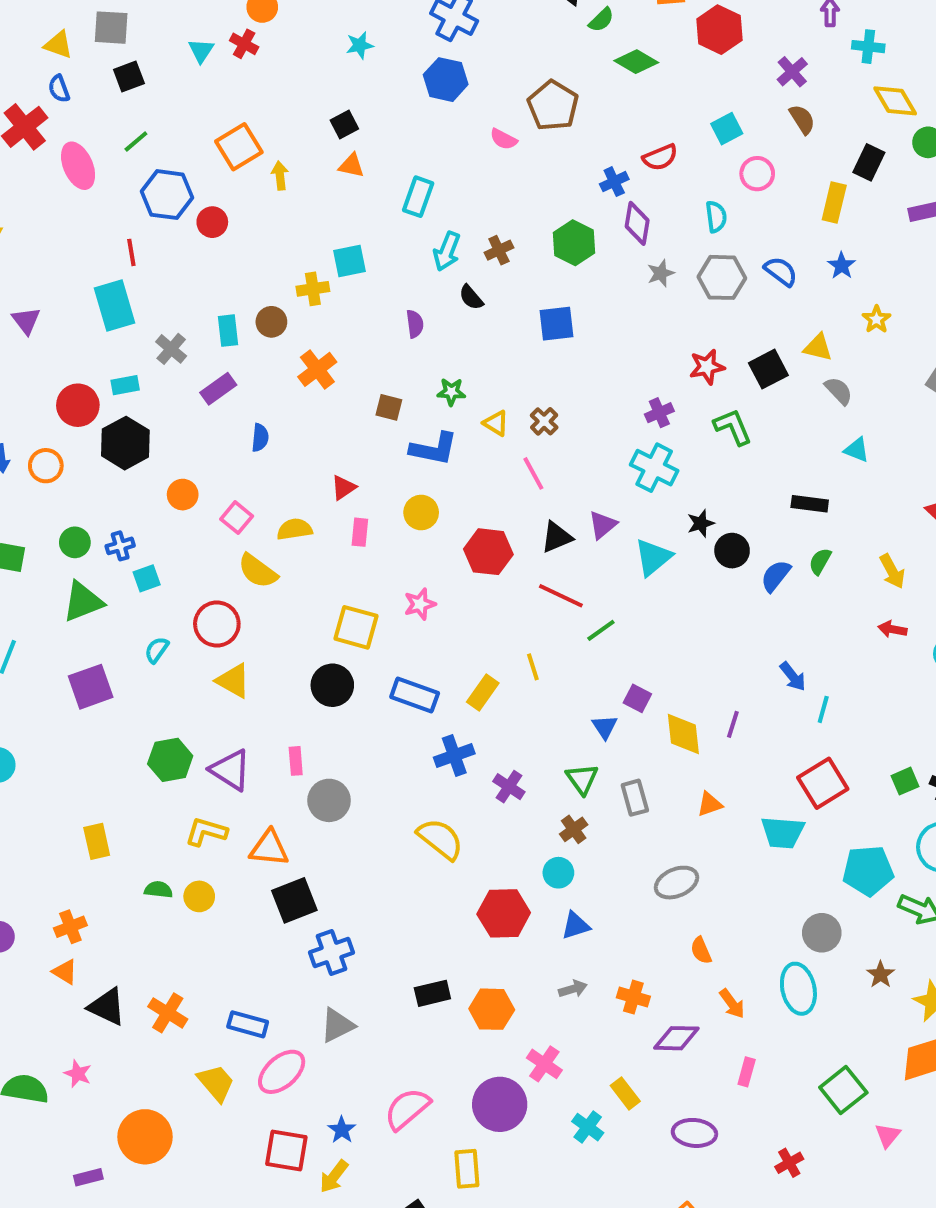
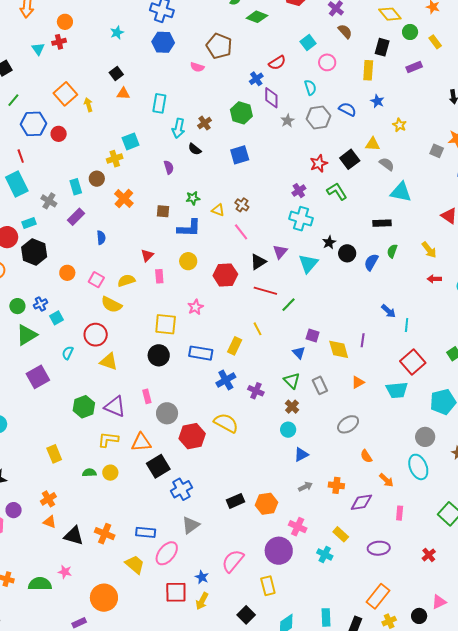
red cross: (244, 44) -> (59, 42), turned -32
cyan triangle: (857, 450) -> (401, 192), size x1.6
red hexagon: (504, 913) -> (192, 436), moved

